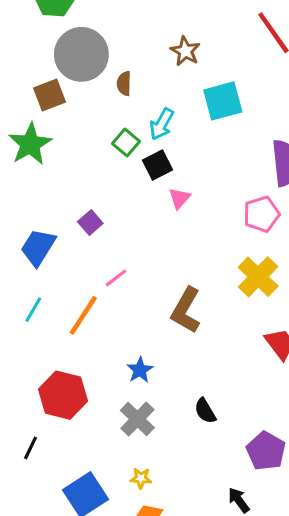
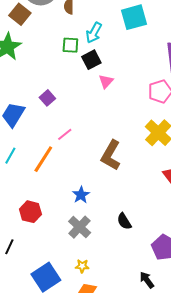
brown square: (50, 95) -> (20, 14), turned -30
green square: (126, 142) -> (70, 45), turned -36
red hexagon: (63, 395) -> (30, 212), size x0.7

